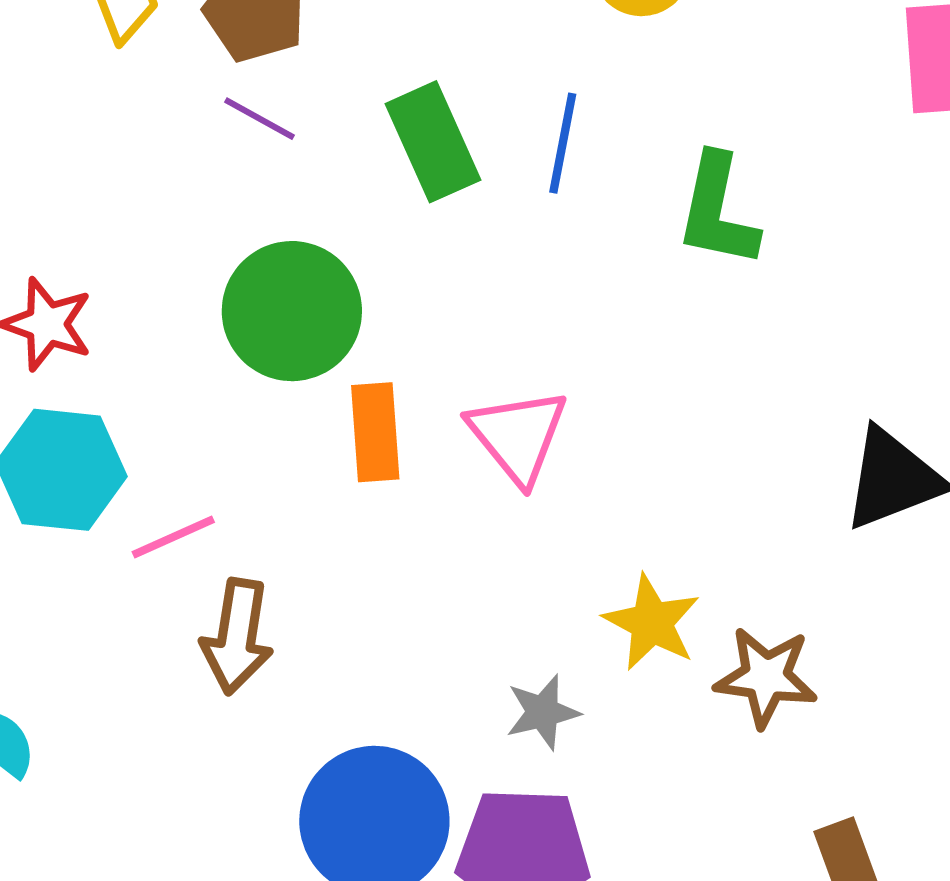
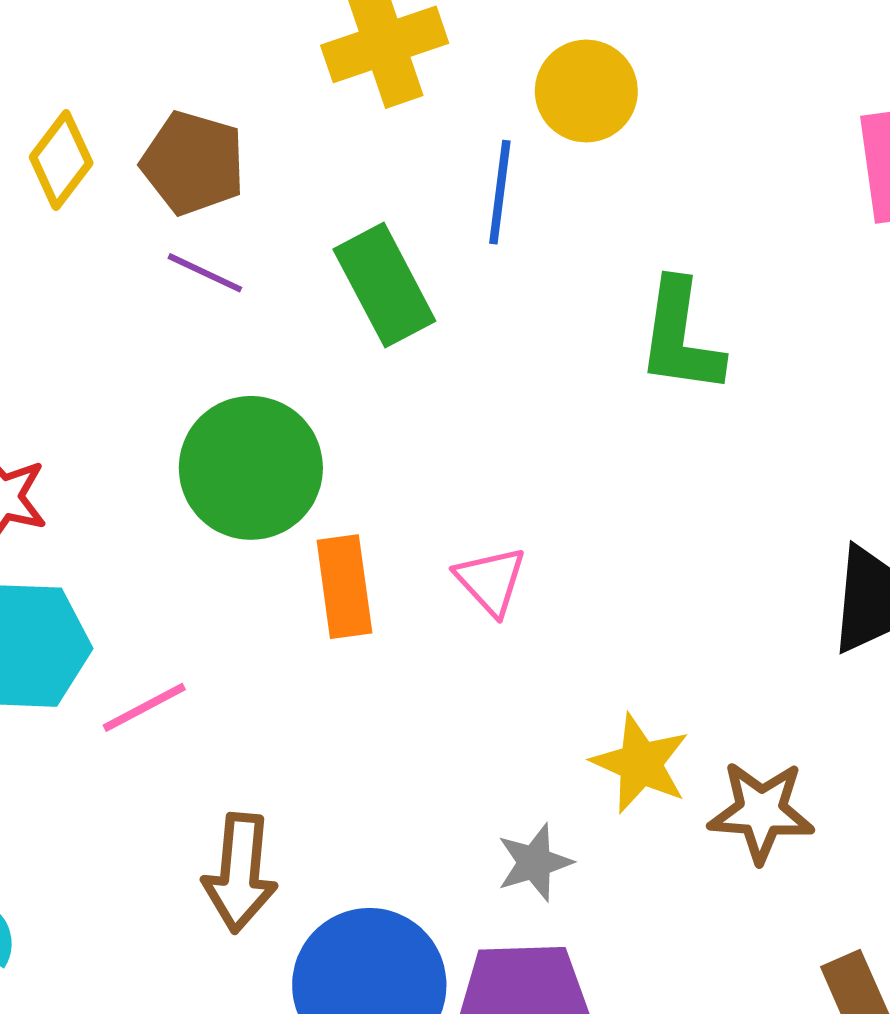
blue line: (563, 143) -> (500, 192), moved
pink triangle: (518, 436) -> (491, 581), size x0.7
brown arrow: (237, 637) -> (240, 873), moved

